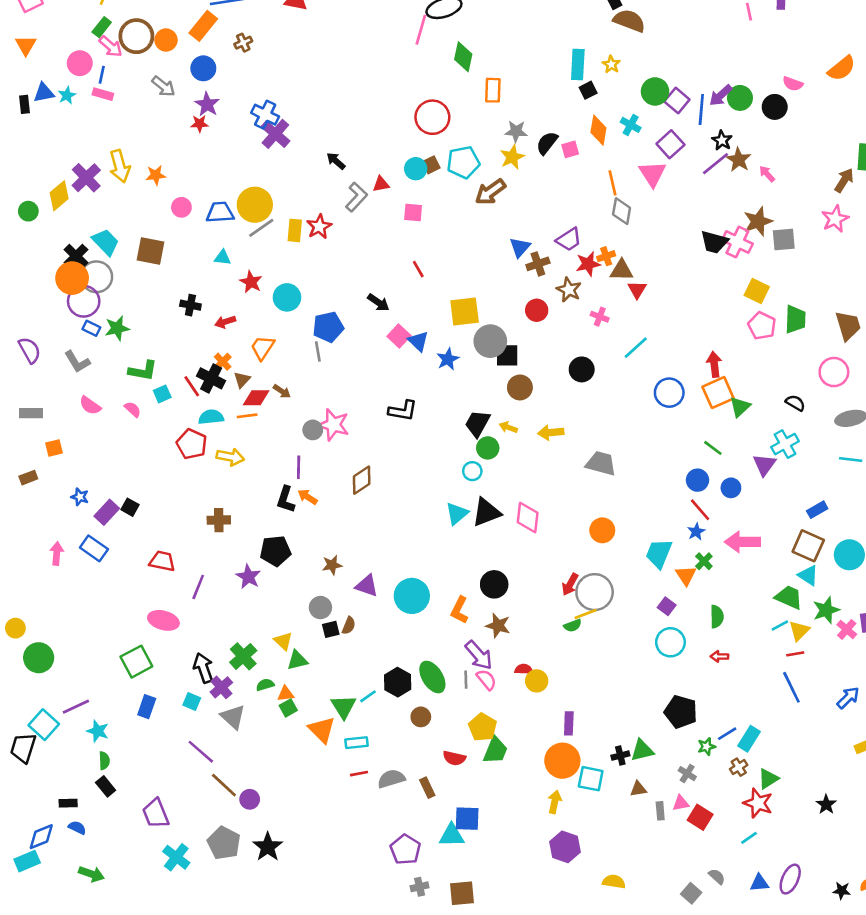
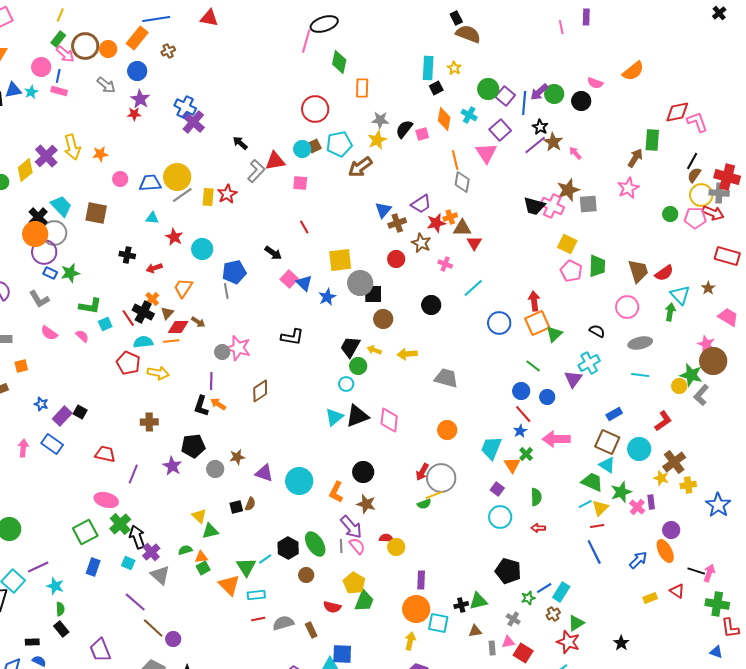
red triangle: (381, 184) -> (275, 161), size x1.5
gray circle: (320, 608) -> (215, 469), moved
green cross: (243, 656) -> (120, 524), moved

